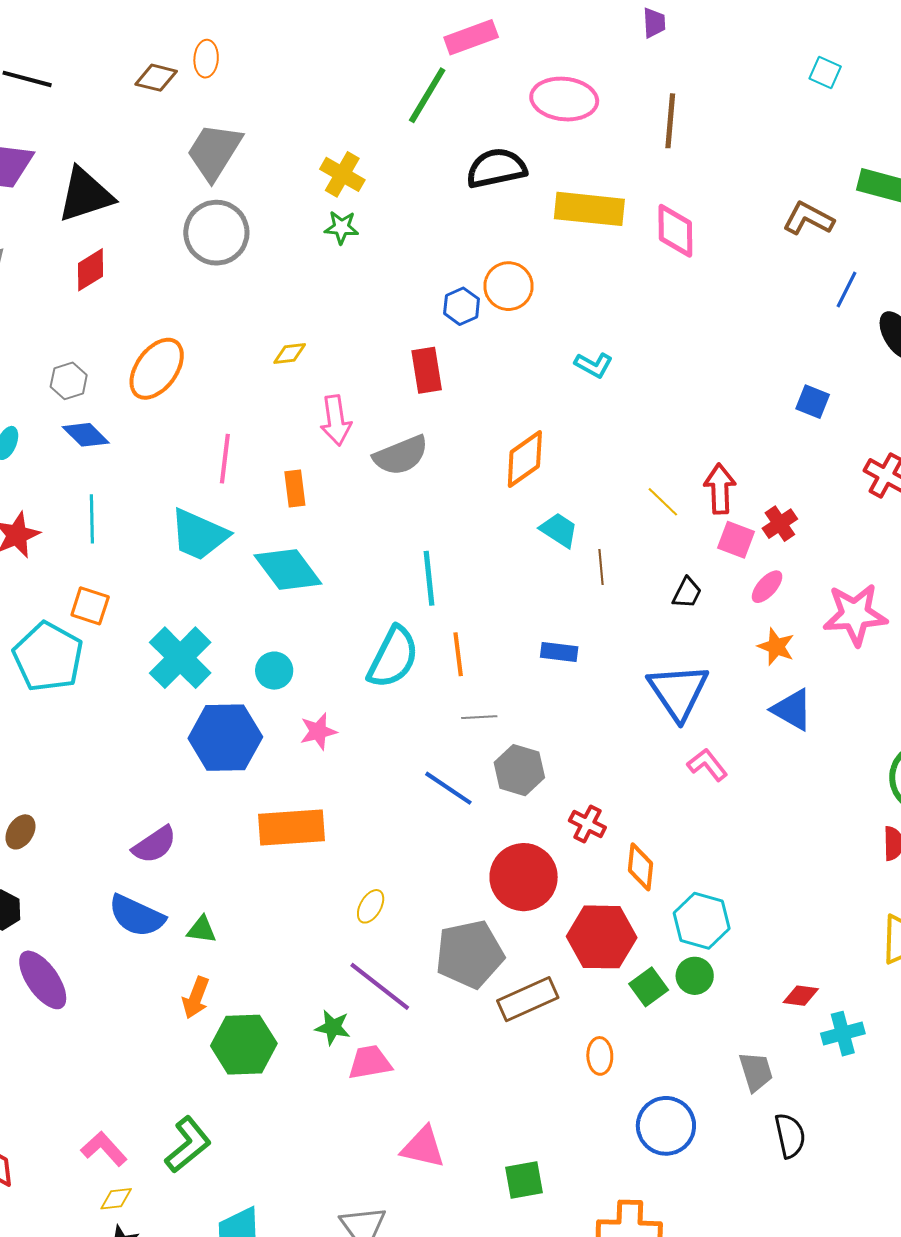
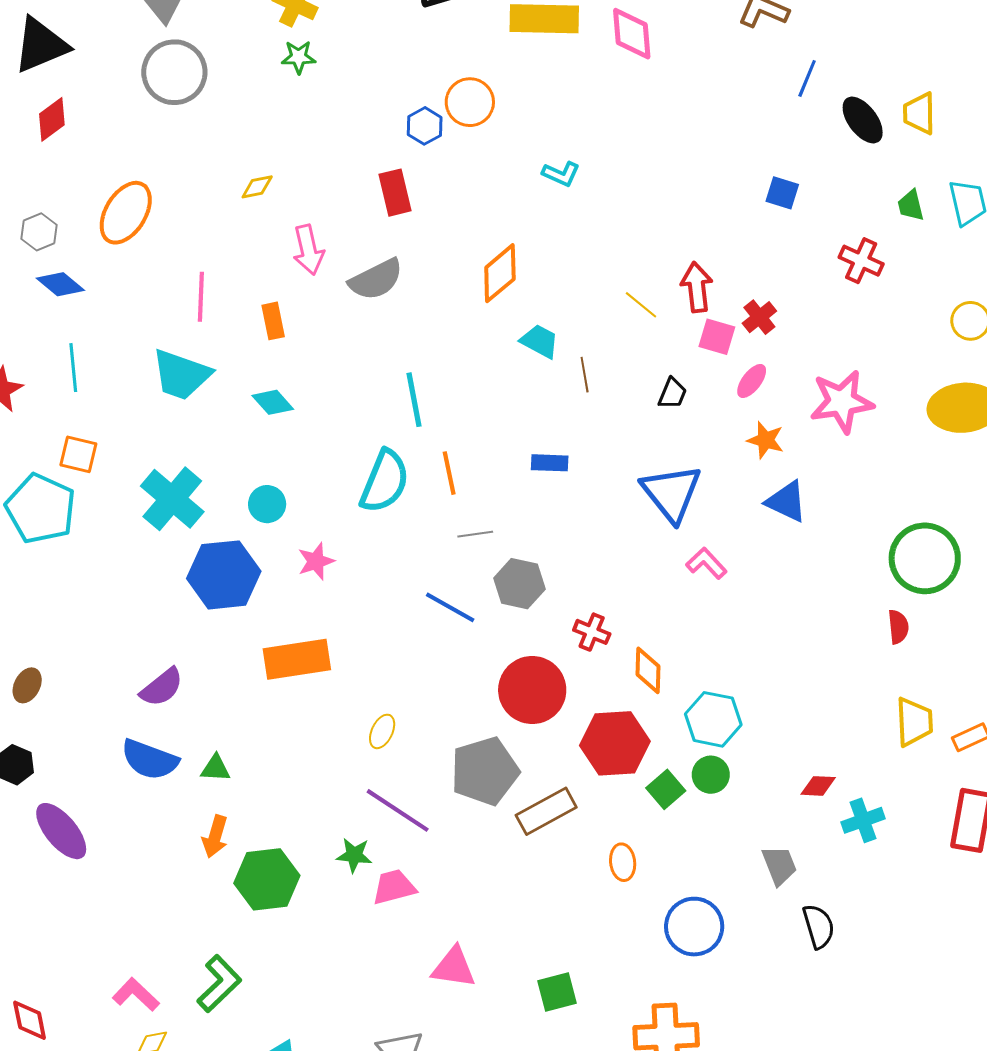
cyan diamond: (288, 569) -> (273, 402), size x0.6

